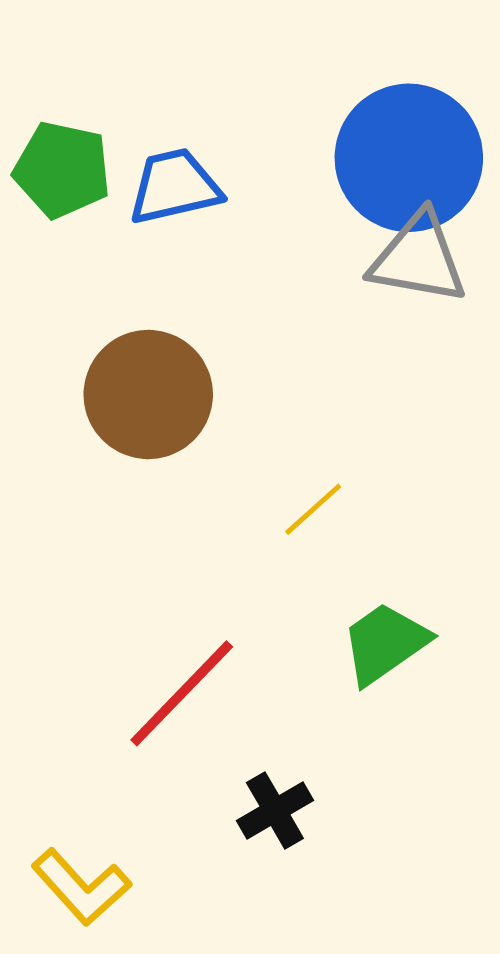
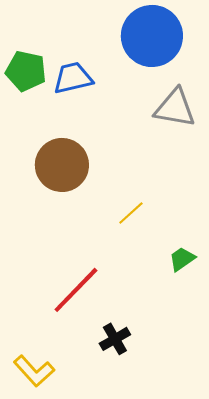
blue circle: (409, 158) -> (152, 36), moved
green trapezoid: (385, 643) -> (182, 259), moved, size x0.7

